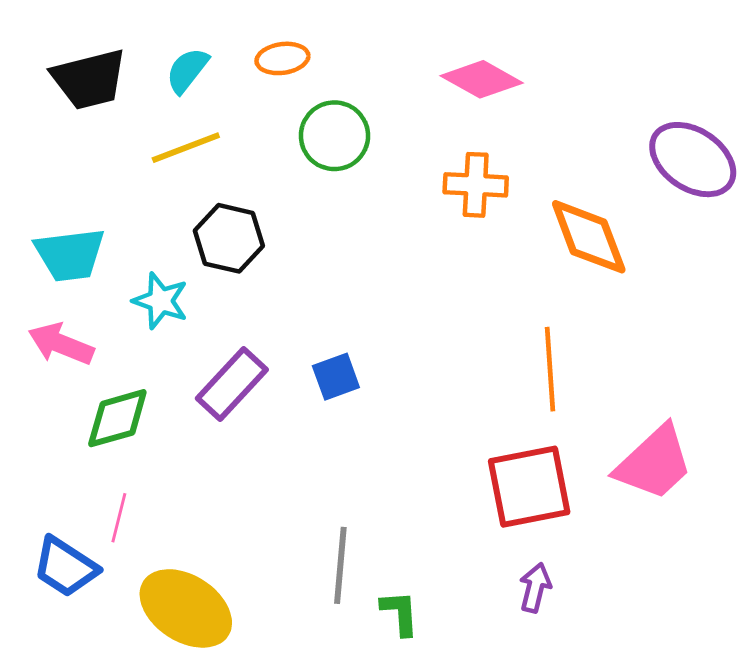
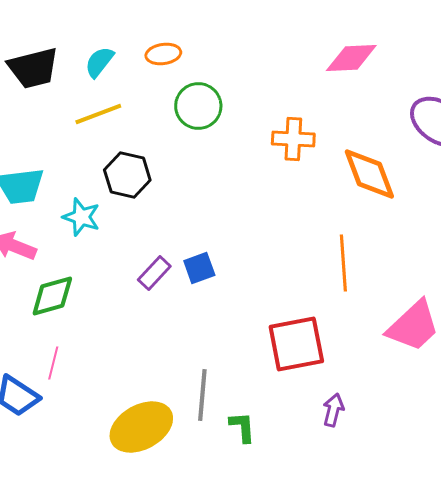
pink diamond: (482, 79) -> (351, 58), moved, turned -32
purple rectangle: (232, 384) -> (154, 273), moved, size x0.7
red square: (529, 487) -> (296, 344), moved
yellow ellipse: (186, 608) -> (141, 427), moved, turned -62

